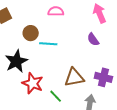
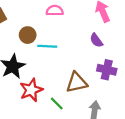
purple cross: (103, 77) -> (107, 70), moved
red star: (33, 83) -> (31, 90), turned 30

